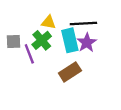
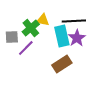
green cross: (42, 40) -> (31, 28), moved
purple line: (29, 54) -> (26, 48), turned 66

